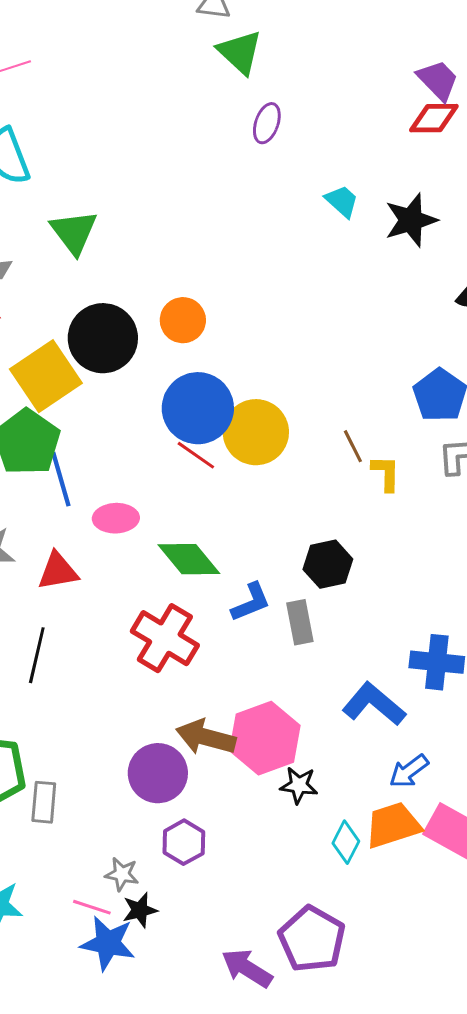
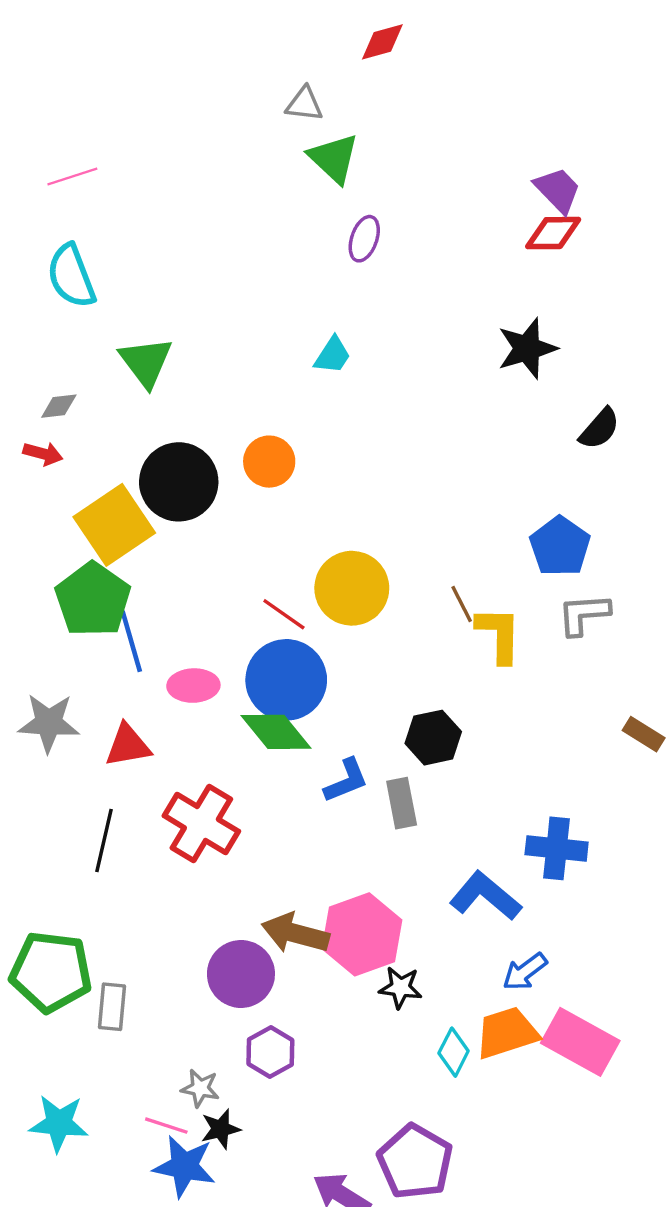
cyan trapezoid: (342, 201) -> (333, 355), moved, turned 81
blue circle: (198, 408) -> (286, 680), moved
yellow L-shape: (386, 473) -> (499, 635), size x1.4
red cross: (165, 638) -> (201, 824), moved

